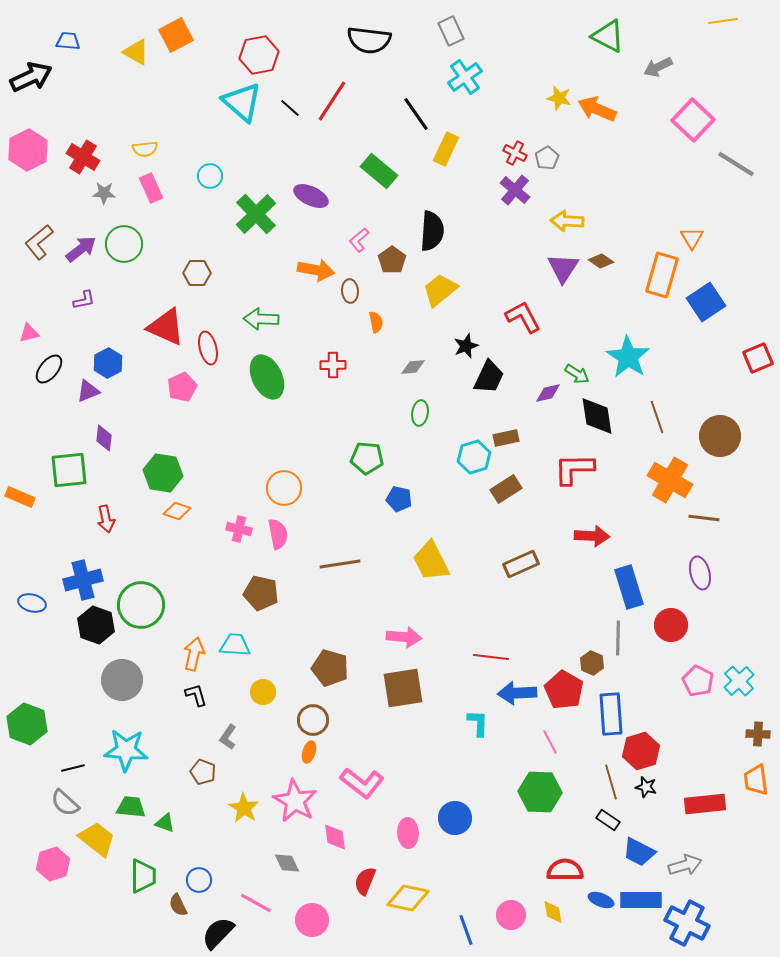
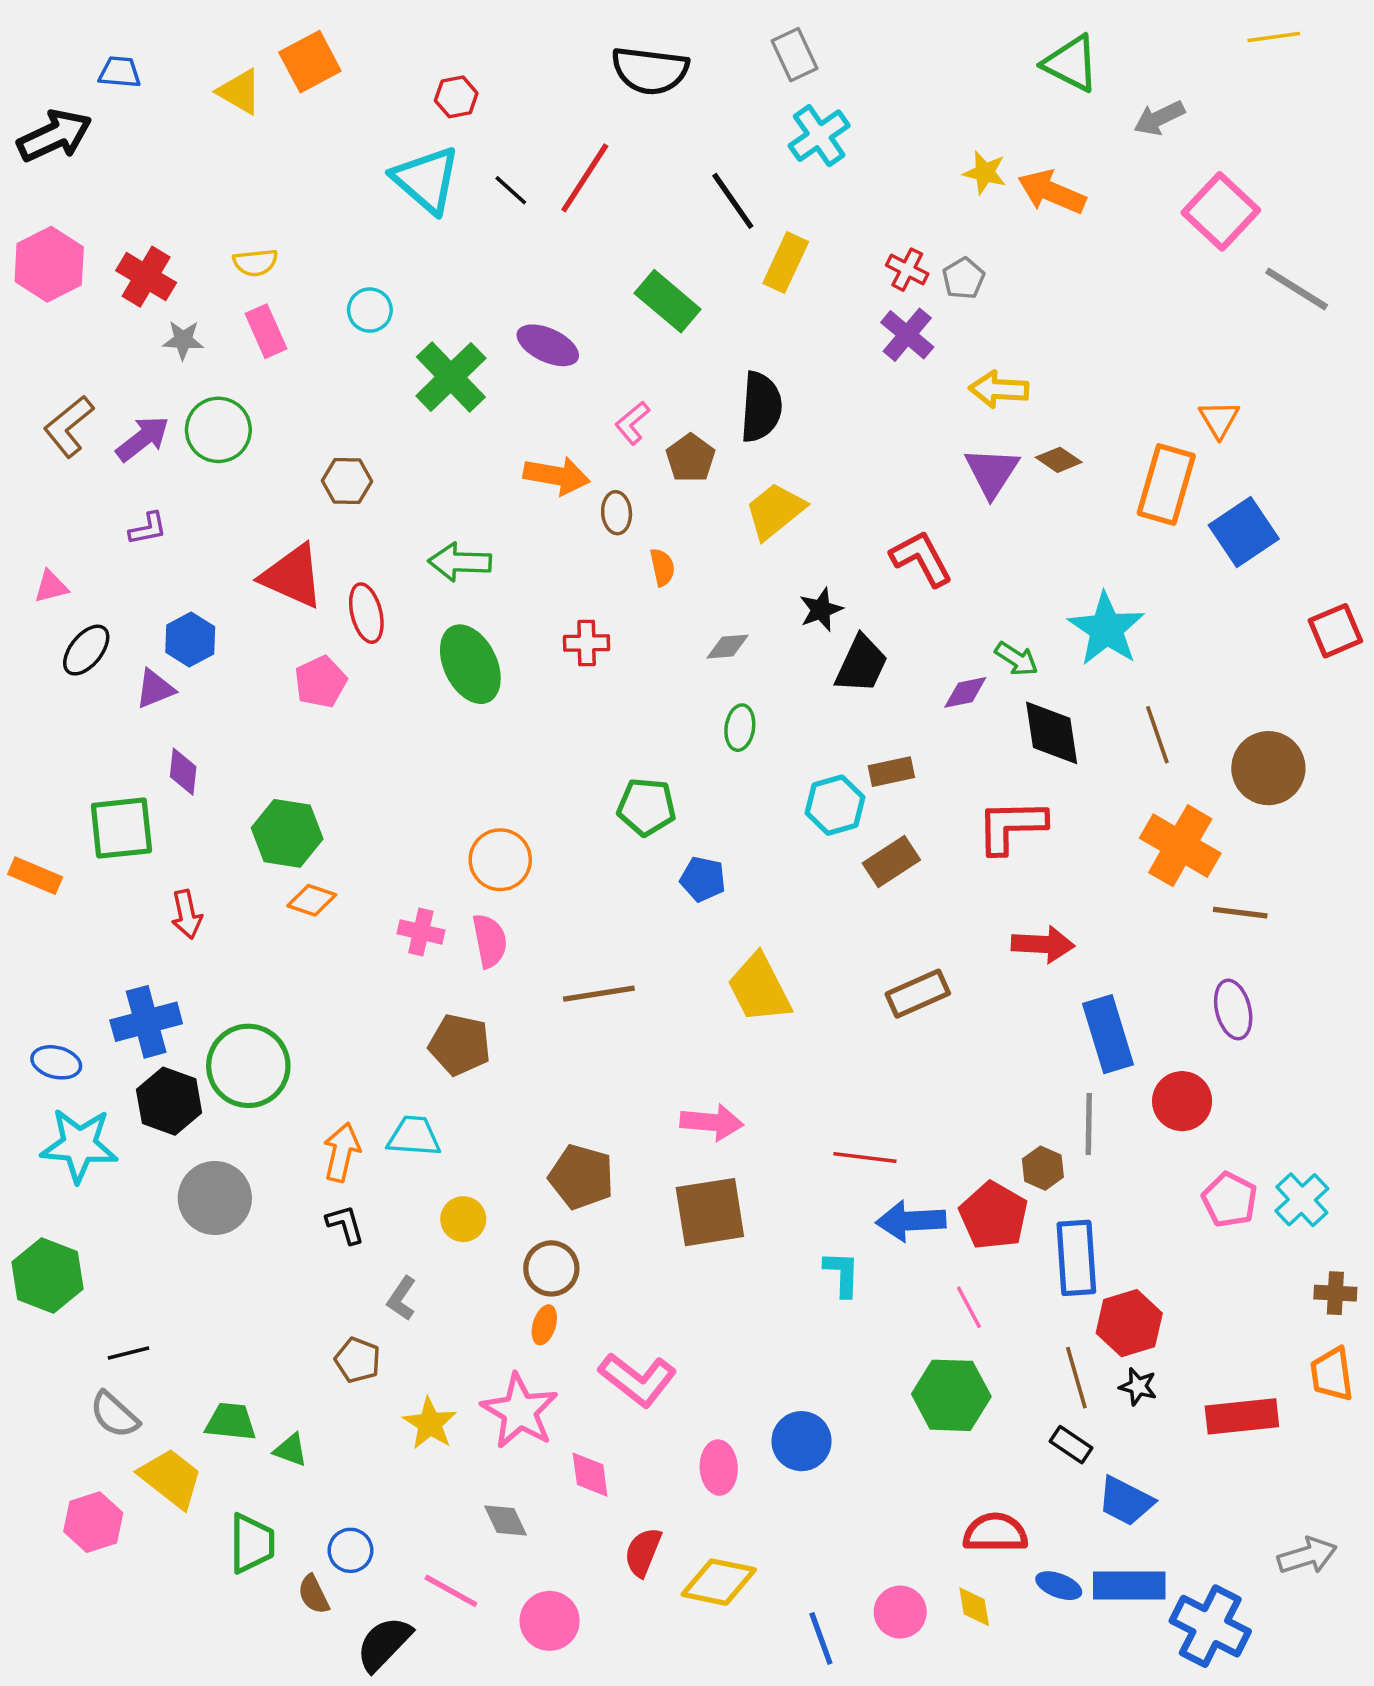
red hexagon: (259, 55) -> (456, 97), size x0.6
cyan star: (126, 750) -> (79, 1145), moved
gray arrow: (685, 865) -> (1307, 1556), moved

